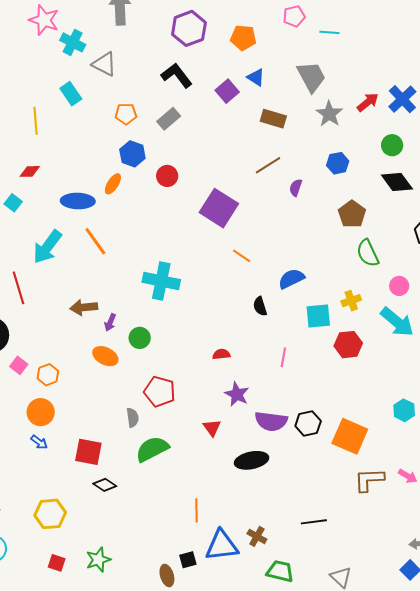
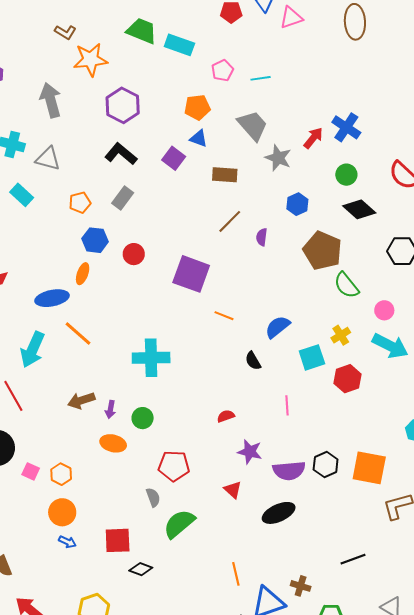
orange pentagon: (243, 38) -> (197, 107), moved
brown pentagon: (352, 214) -> (322, 251), size x1.4

